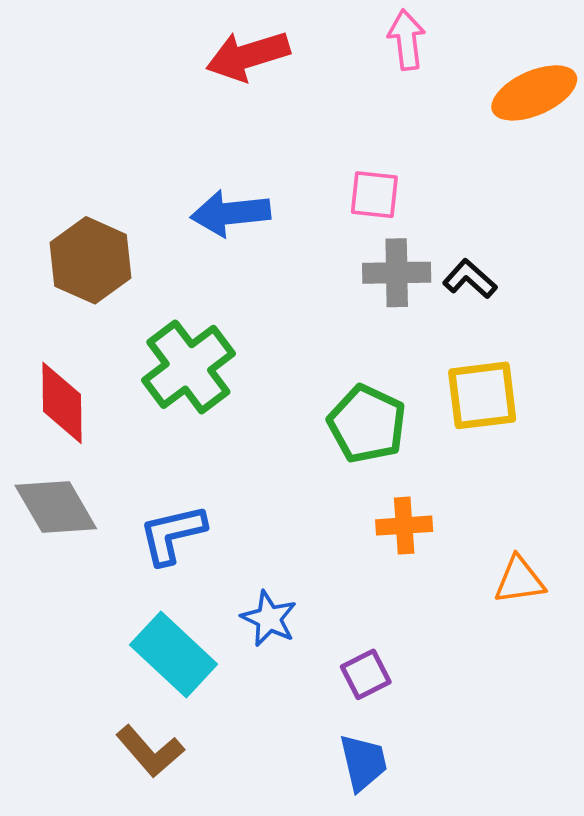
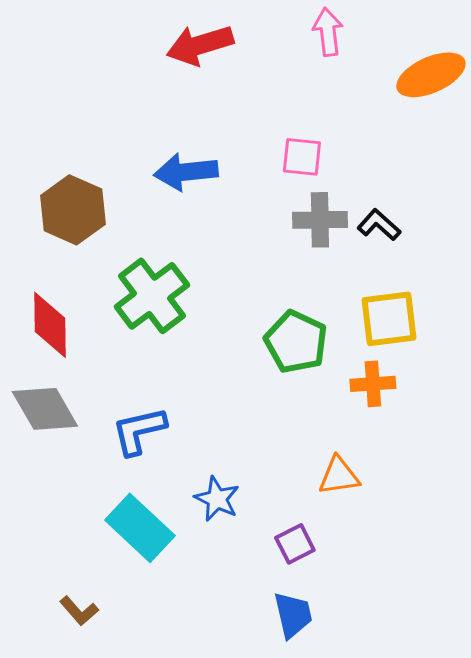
orange cross: (404, 526) -> (373, 384), moved
orange triangle: (519, 580) -> (339, 476), moved
brown L-shape: (150, 751) -> (79, 611), moved, size x0.7

